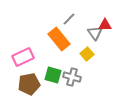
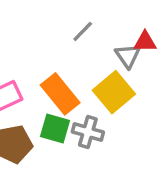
orange rectangle: (59, 39) -> (60, 94), moved
yellow square: (87, 54) -> (114, 92), size x1.6

